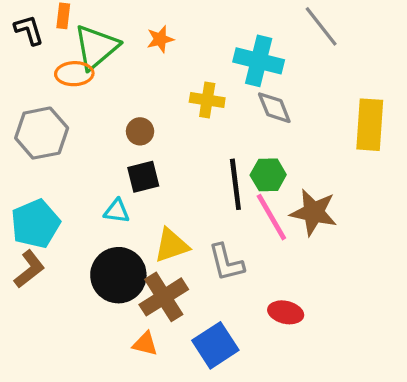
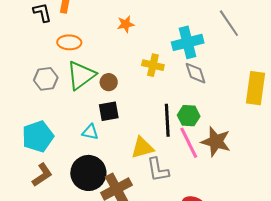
green triangle: (96, 47) -> (81, 75), moved
cyan cross: (259, 61) -> (188, 42), turned -32
gray hexagon: (42, 133) -> (46, 79), size x0.7
yellow triangle: (171, 245) -> (142, 148), moved
brown L-shape: (29, 269) -> (42, 175), moved

